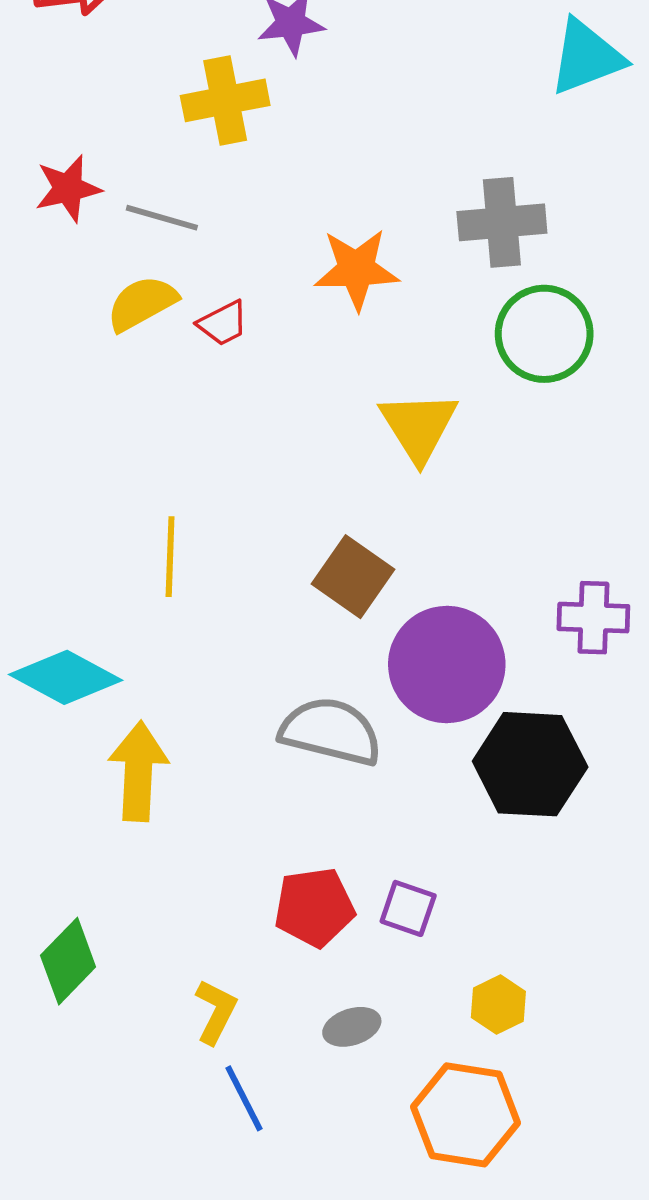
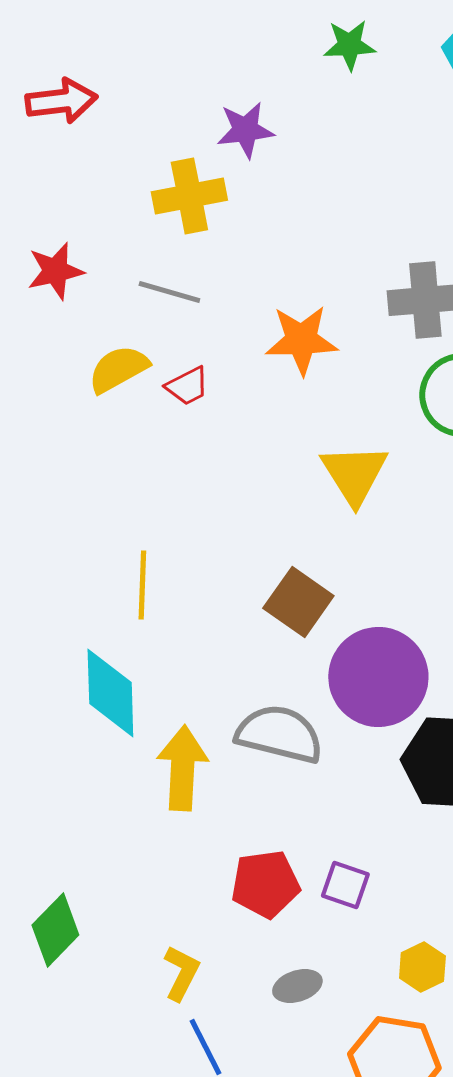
gray line: (162, 218) -> (169, 292), moved
cyan diamond: (66, 677) -> (110, 693), moved, turned 60
yellow arrow: (138, 771) -> (182, 768), moved

